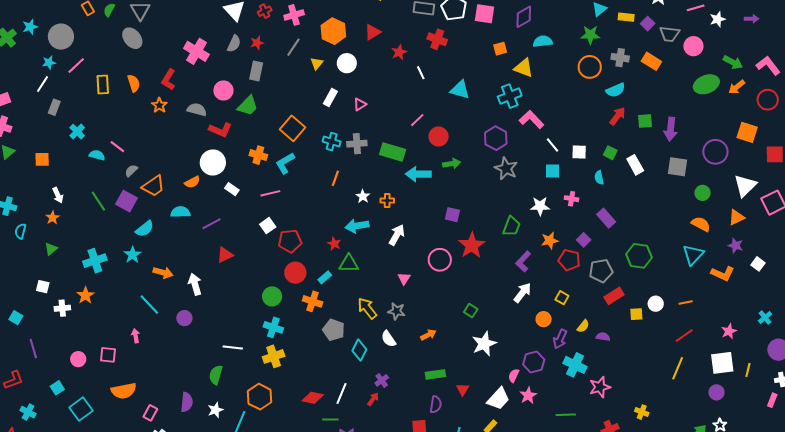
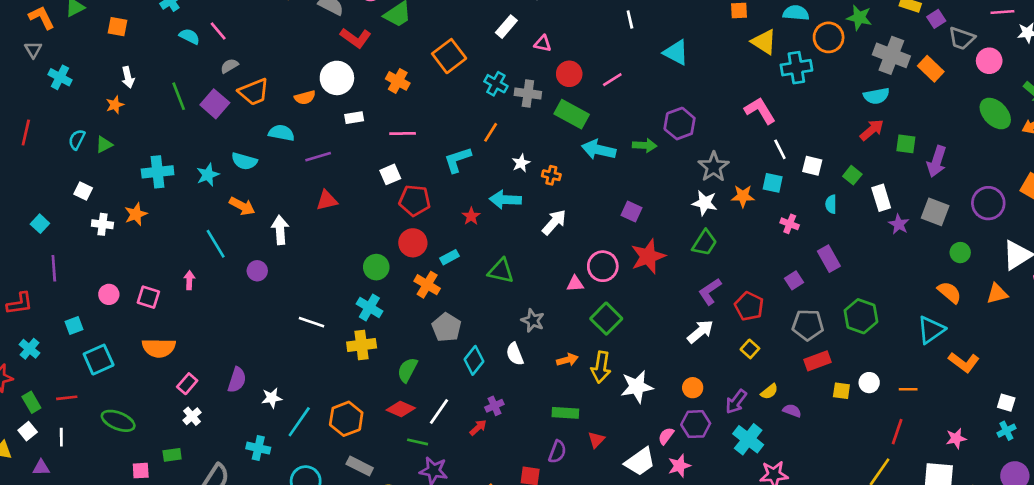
gray cross: (620, 58) -> (891, 55), size x1.5
orange circle: (590, 67) -> (829, 37), moved
green ellipse: (706, 84) -> (995, 114), turned 55
cyan cross: (510, 96) -> (796, 68), moved
pink triangle: (360, 104) -> (543, 44), turned 32
red circle: (439, 137) -> (569, 74), moved
purple hexagon: (496, 138) -> (680, 124), moved
cyan L-shape: (285, 163) -> (458, 160), moved
white rectangle: (232, 189) -> (354, 118), turned -56
white star: (540, 206) -> (705, 203), moved
cyan semicircle: (145, 229) -> (244, 161), moved, turned 42
cyan semicircle: (20, 231) -> (77, 140), moved
orange star: (550, 240) -> (743, 196), moved
purple star: (736, 246) -> (899, 224), moved
red pentagon: (569, 260) -> (749, 306), moved
green triangle: (349, 264) -> (501, 271), moved
white square: (758, 264) -> (1006, 403), moved, turned -32
pink triangle: (404, 278) -> (575, 284), moved, turned 40
yellow arrow: (367, 308) -> (601, 367), moved, turned -145
green square: (471, 311) -> (606, 319), moved, size x1.6
orange circle: (544, 319) -> (693, 388), moved
red line: (684, 336) -> (897, 432), turned -48
green semicircle: (216, 375) -> (407, 370), moved
orange hexagon: (260, 397) -> (346, 419), moved

